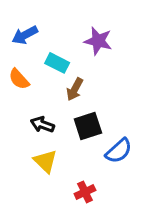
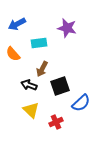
cyan rectangle: (57, 63) -> (39, 43), turned -35
brown arrow: (75, 89) -> (42, 69), moved
red cross: (85, 192) -> (56, 122), moved

